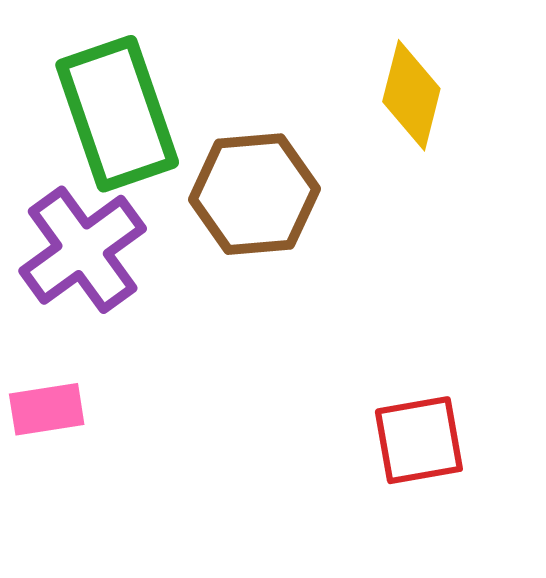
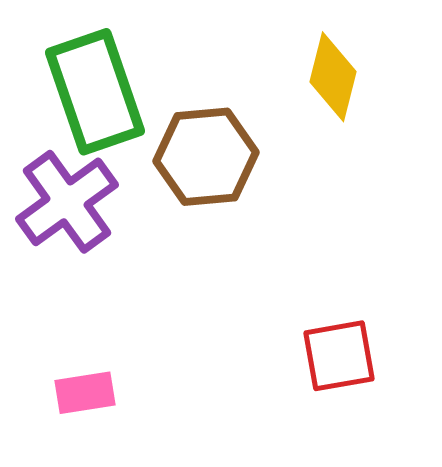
pink rectangle: (47, 409) -> (85, 393), moved

